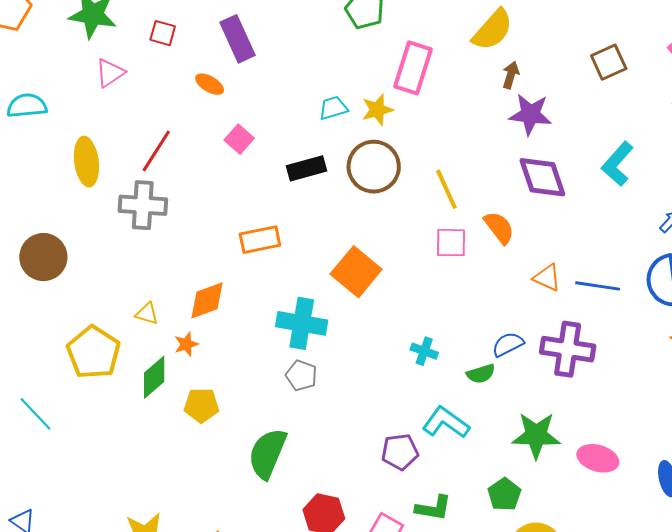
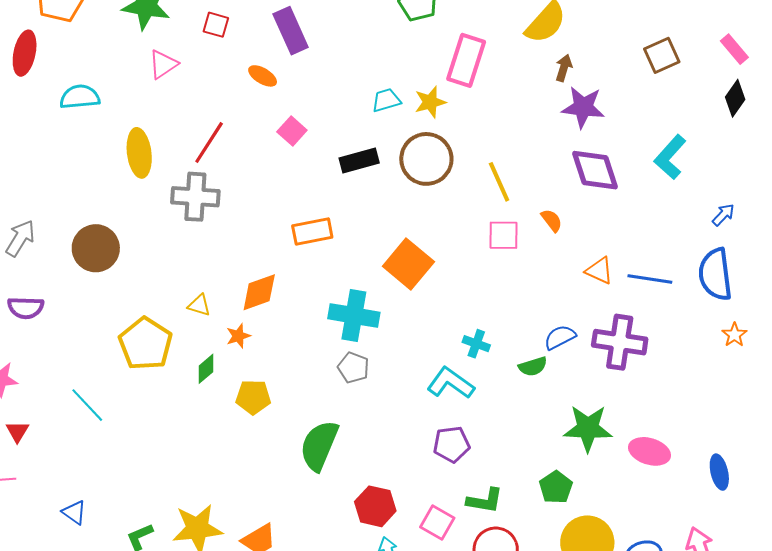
orange semicircle: (499, 228) -> (552, 220), size x0.7
green diamond: (154, 377) -> (206, 369), size x0.7
cyan L-shape: (446, 423) -> (451, 383), moved

